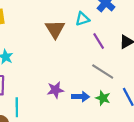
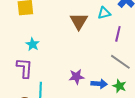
purple line: (99, 41) -> (118, 34), turned 42

